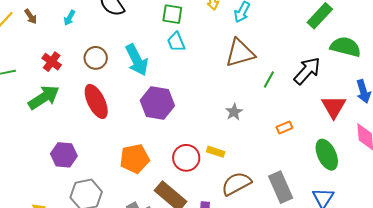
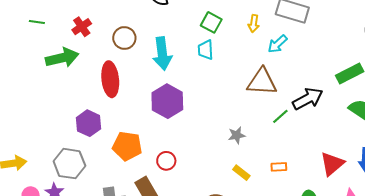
black arrow: (307, 71) -> (308, 99), moved
yellow rectangle: (216, 152) -> (241, 173), moved
purple hexagon: (64, 155) -> (89, 123), moved
red circle: (186, 158) -> (166, 161), moved, size x0.7

